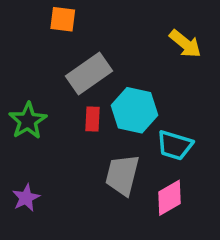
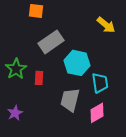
red rectangle: (93, 119) -> (39, 78), moved
cyan trapezoid: (175, 145) -> (100, 83), turned -115

